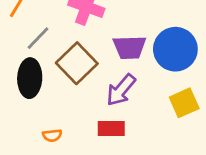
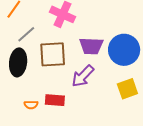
brown square: (77, 63) -> (53, 54), turned 36
red rectangle: (111, 128) -> (55, 100), moved

